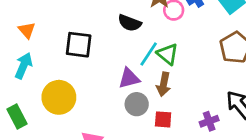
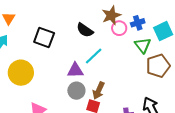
green triangle: (168, 54) -> (143, 45), moved
brown arrow: (164, 84) -> (99, 91), moved

